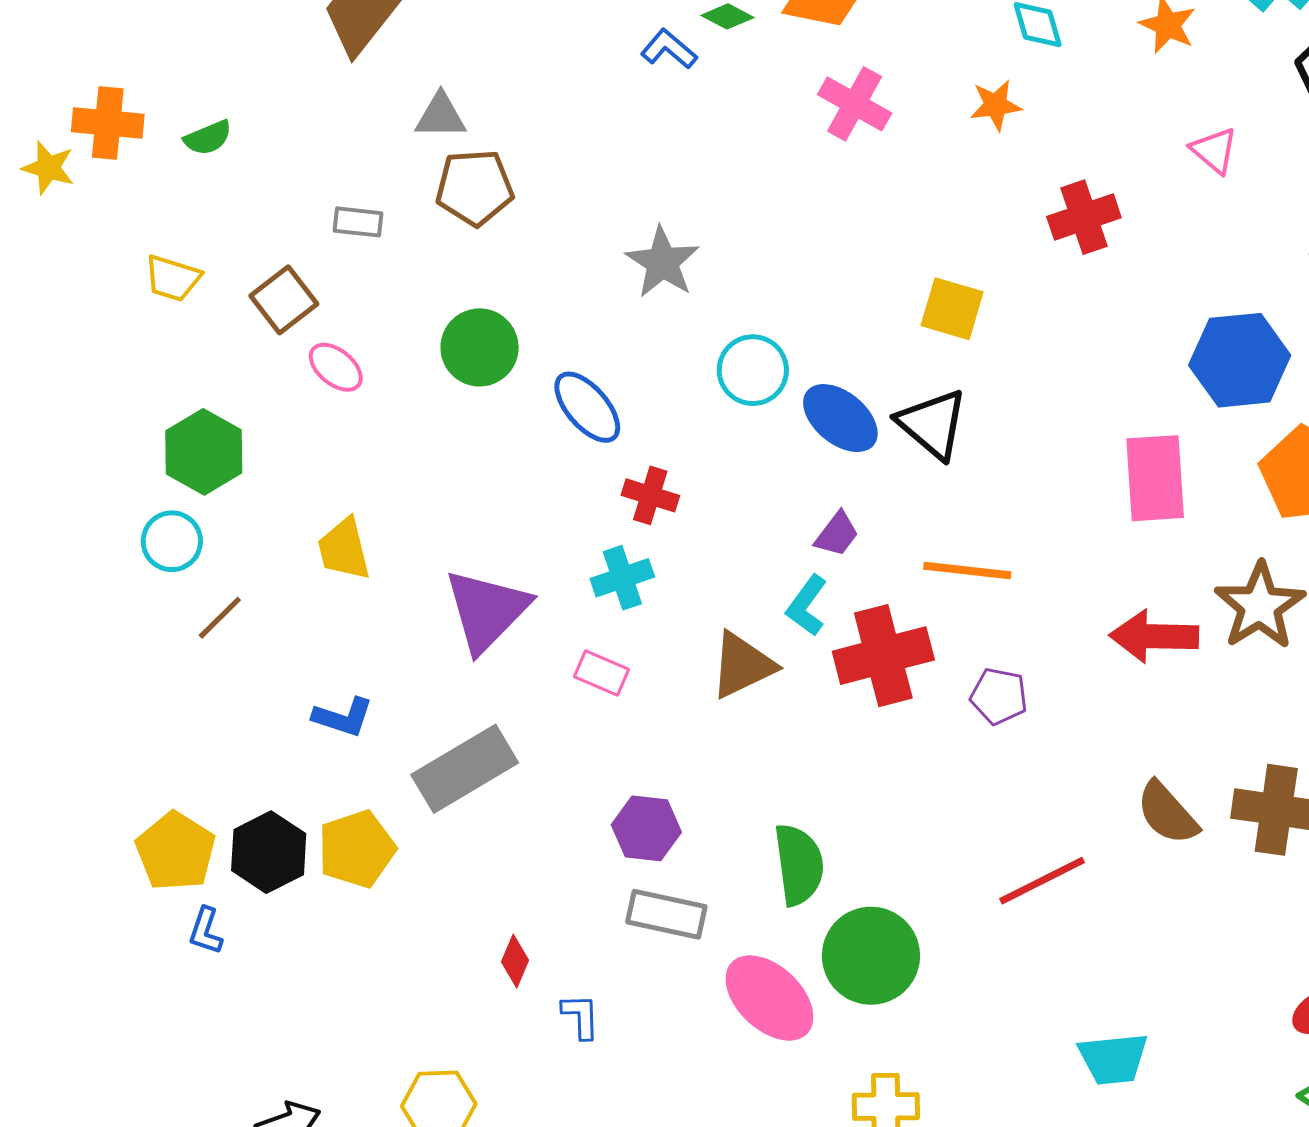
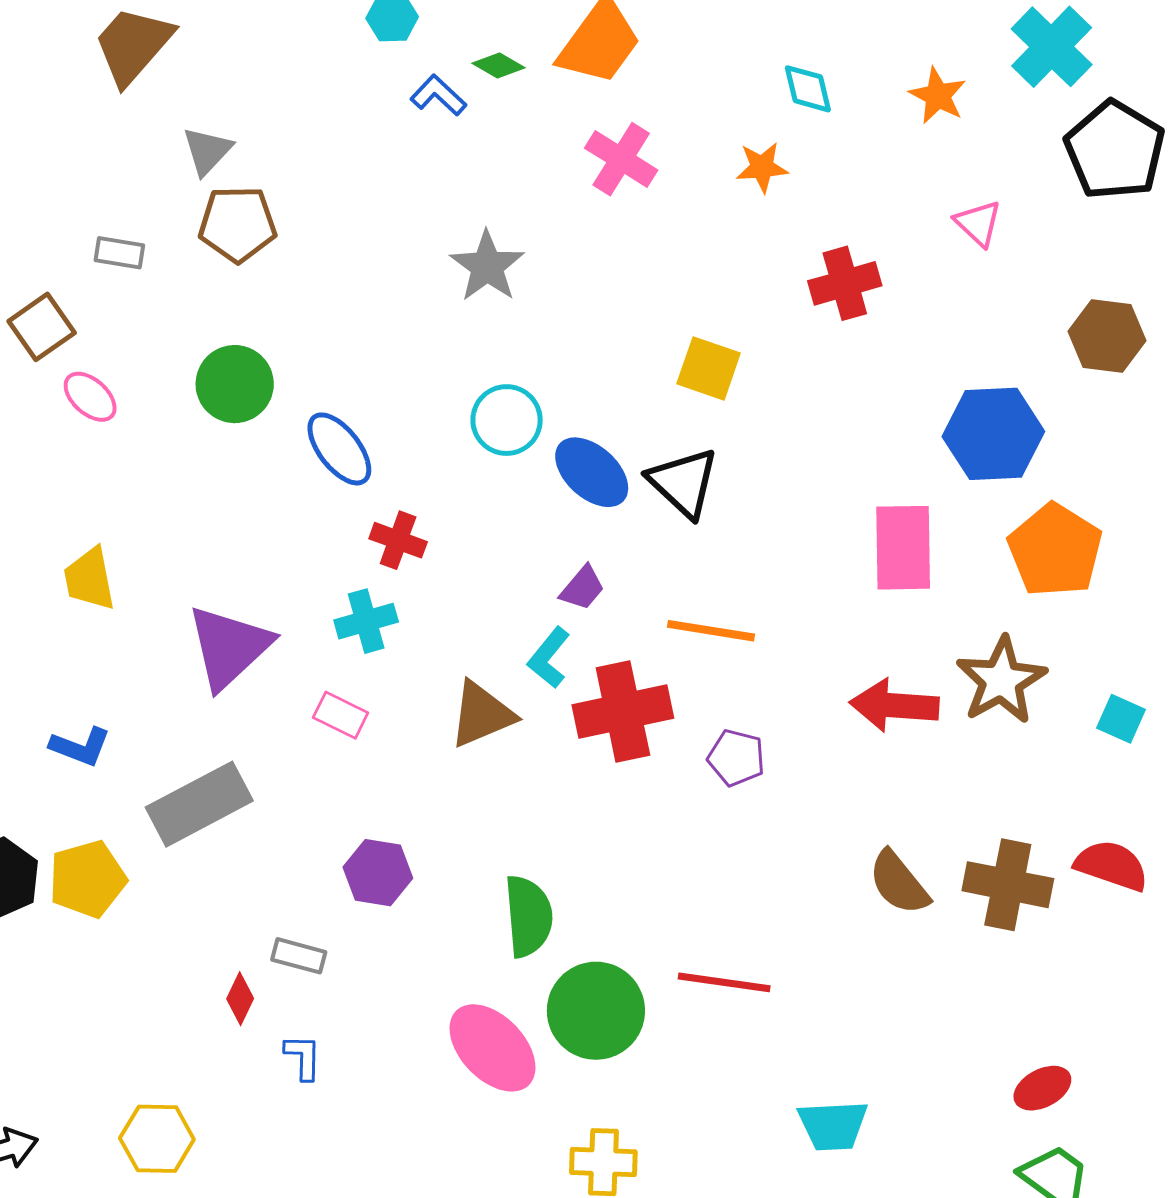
gray triangle: (441, 116) -> (207, 151), turned -50
gray star: (662, 262) -> (487, 266), moved
red line: (1042, 881) -> (724, 982), moved, turned 32
gray rectangle: (666, 914) -> (299, 956), moved, size x0.7

